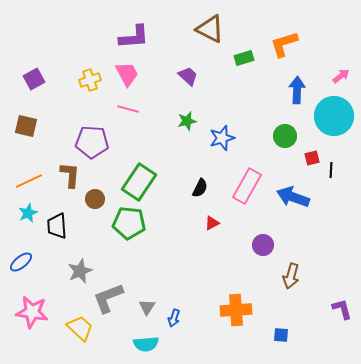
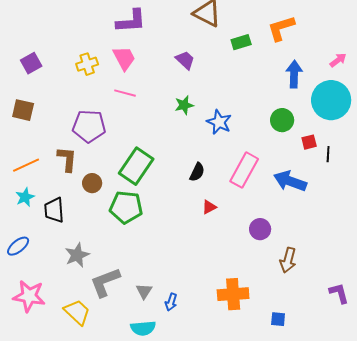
blue star: (222, 138) -> (219, 122), turned -30

